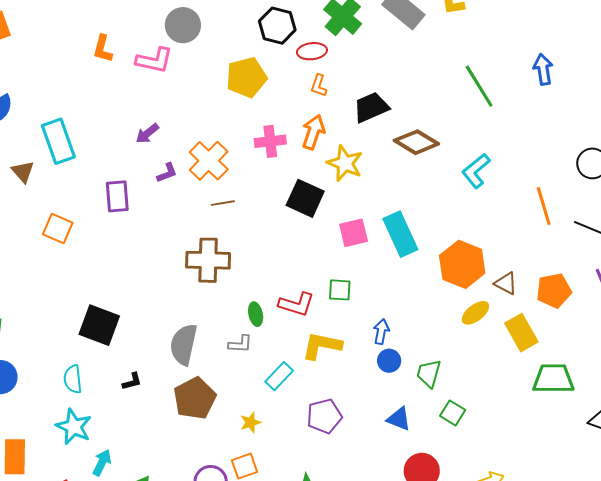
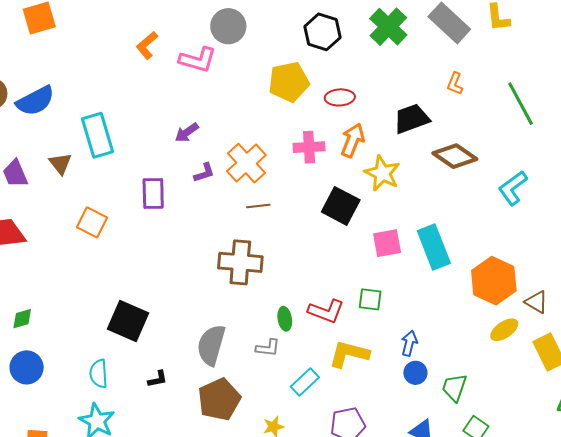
orange L-shape: (103, 49) -> (147, 45), turned 32
red ellipse: (312, 51) -> (340, 97), moved
orange L-shape: (319, 86) -> (455, 84), moved

